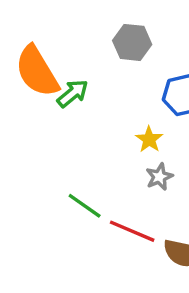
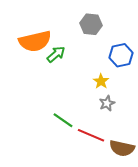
orange semicircle: (37, 71) -> (35, 41), turned -72

